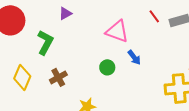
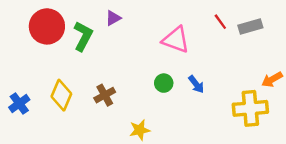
green L-shape: (45, 42) -> (83, 36), moved
blue arrow: (134, 57) -> (196, 84), moved

